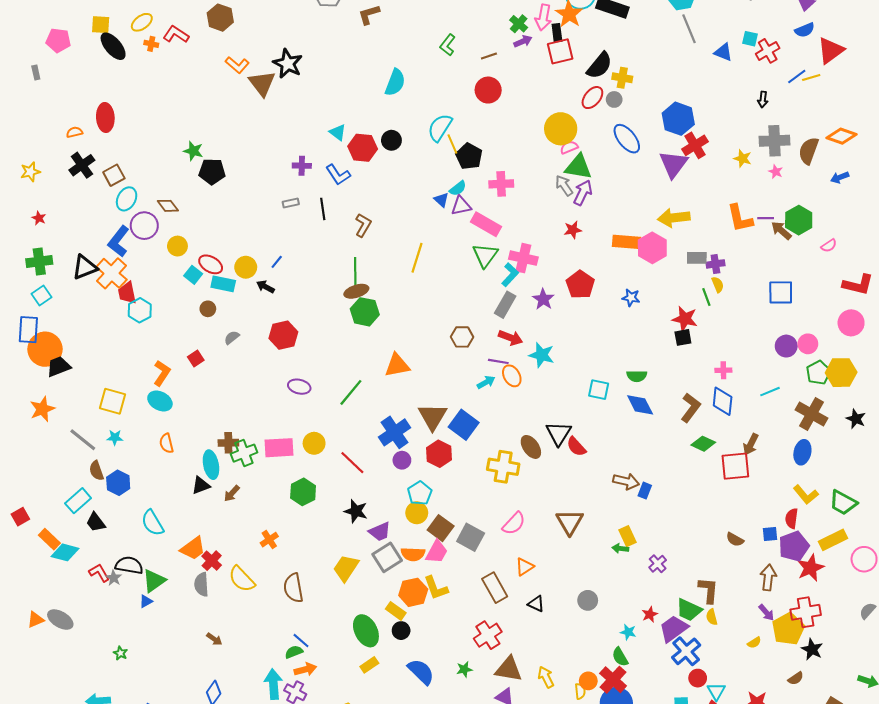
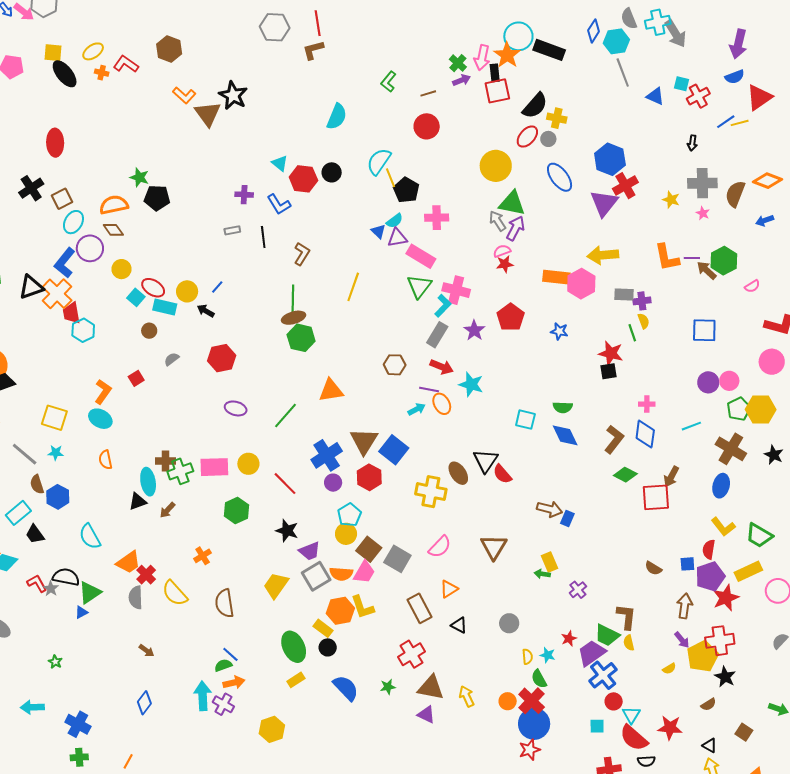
orange semicircle: (74, 132) -> (114, 205), moved, size x1.8
pink semicircle: (569, 147) -> (502, 251), moved
yellow semicircle: (580, 691) -> (527, 657), moved

